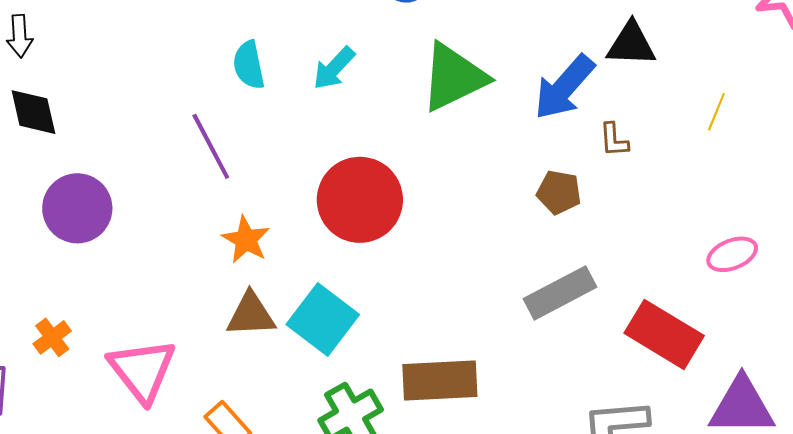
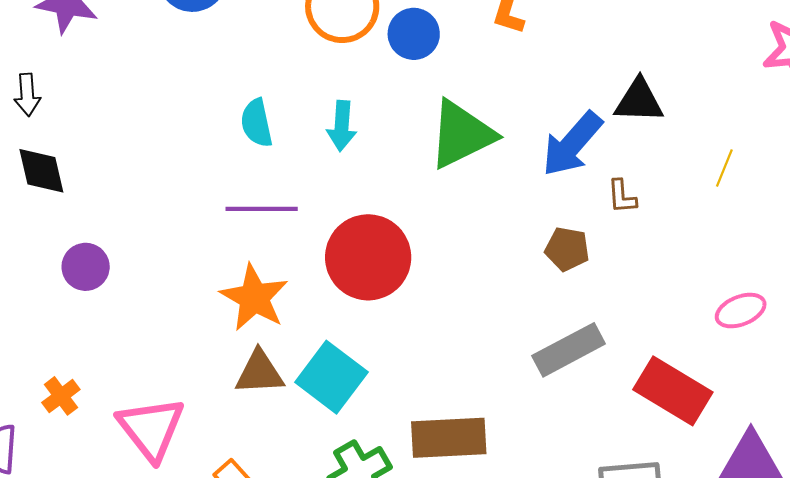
cyan arrow: (334, 68) -> (342, 126), turned -39
purple line: (211, 146) -> (262, 209), moved, turned -62
purple circle: (77, 208) -> (86, 267), size x0.7
orange star: (246, 240) -> (254, 298), size x1.4

